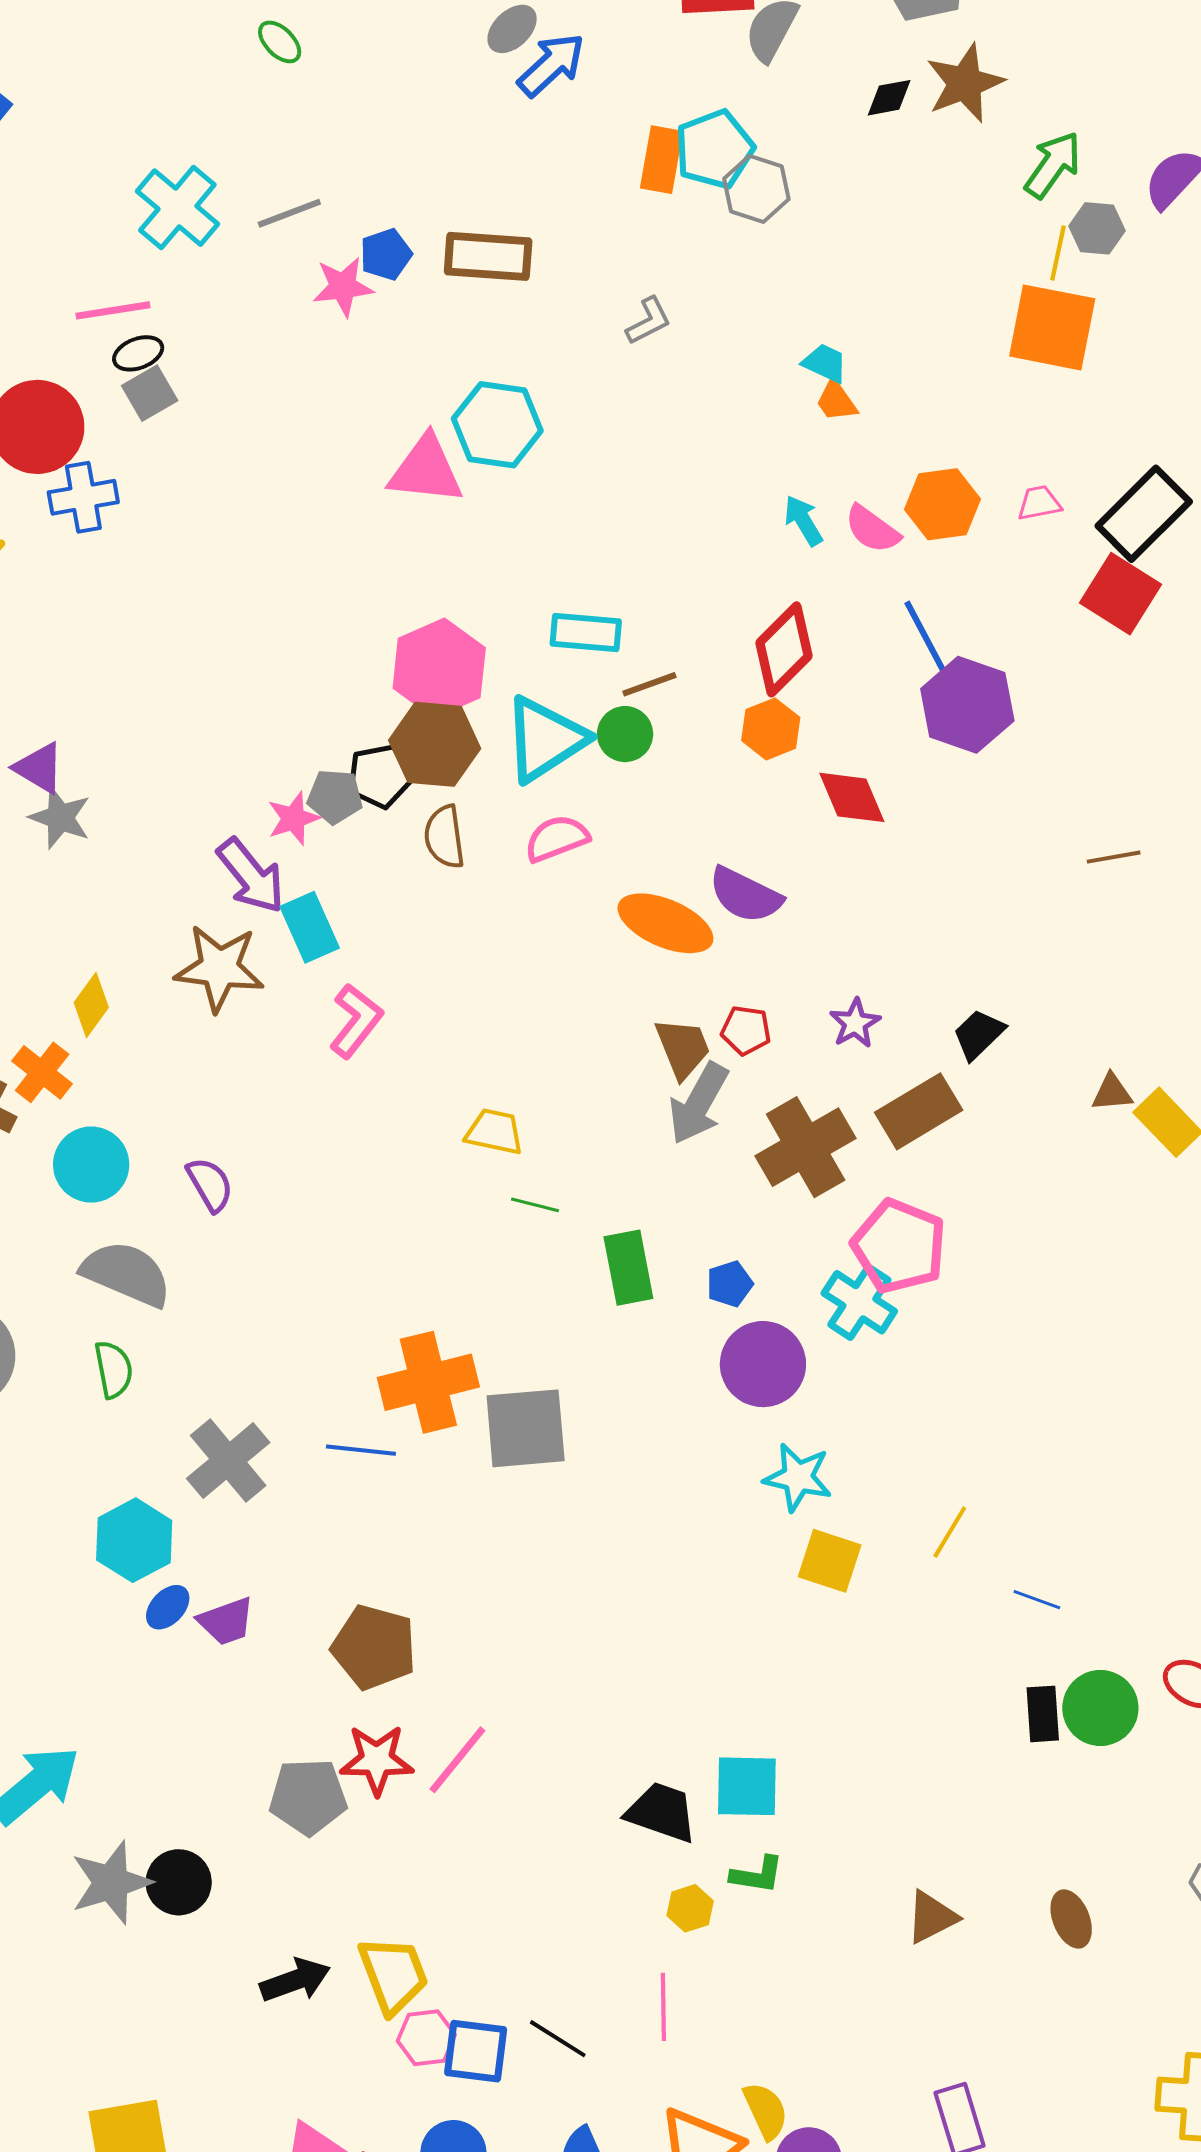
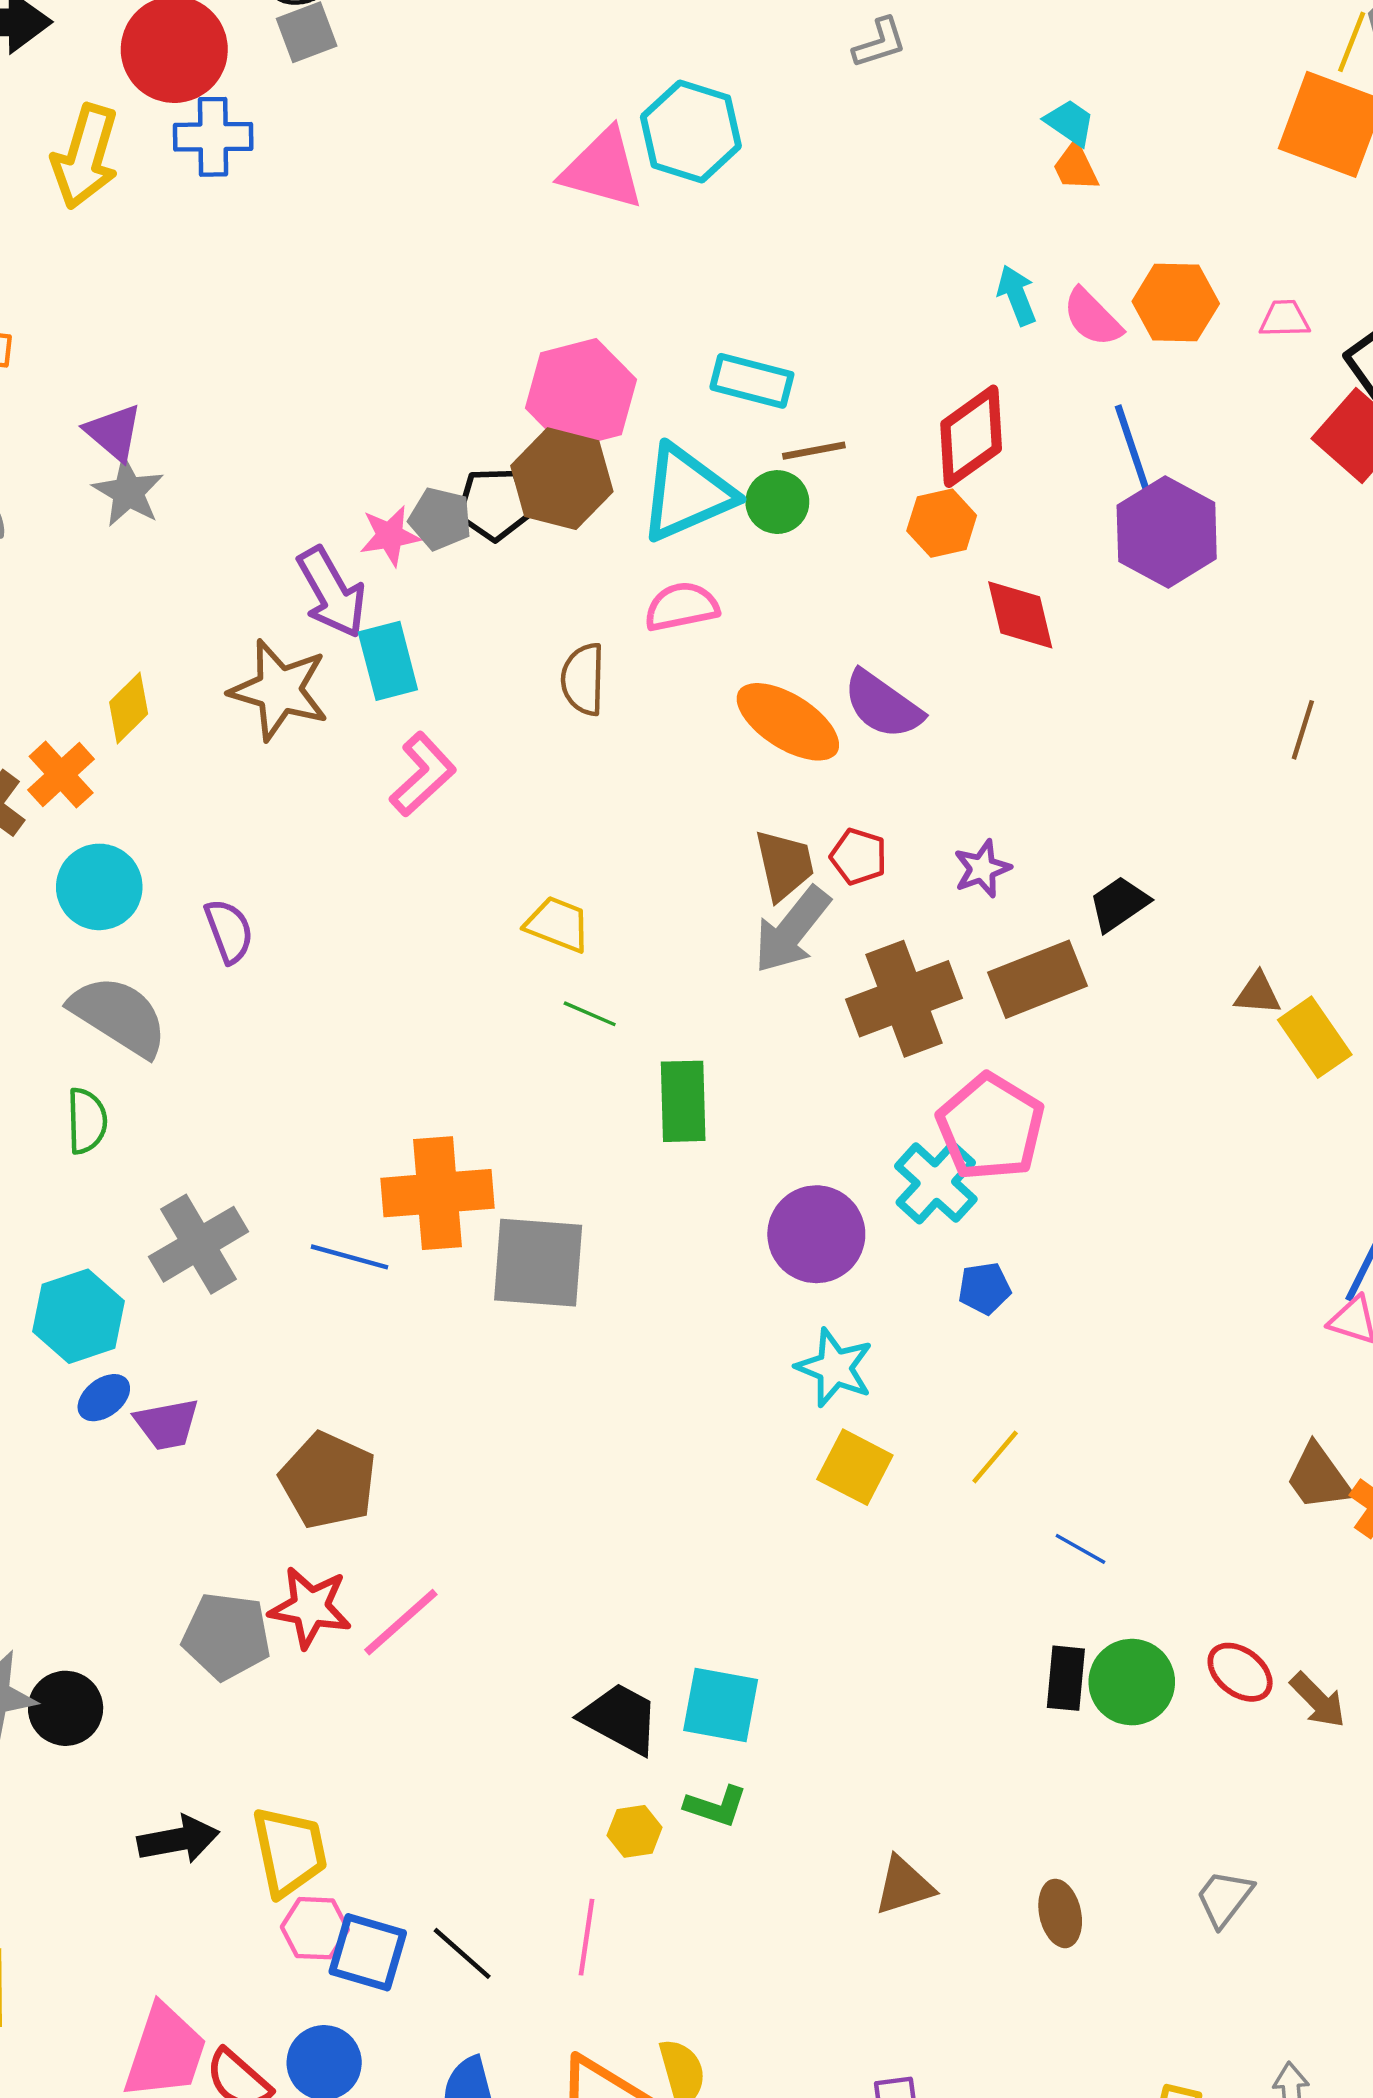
brown semicircle: (444, 837) -> (583, 679), moved
brown line: (1114, 857) -> (1303, 730), turned -72
blue pentagon: (730, 1284) -> (984, 1288), moved

